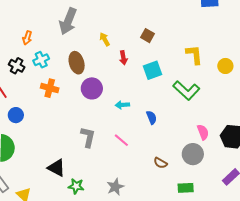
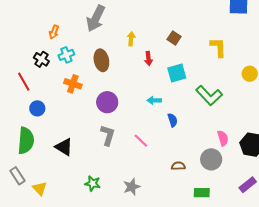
yellow arrow: (105, 39) -> (131, 39), turned 32
yellow L-shape: (194, 55) -> (218, 47), moved
purple circle: (92, 88) -> (107, 102), moved
cyan arrow: (122, 105) -> (154, 100), moved
brown semicircle: (160, 163) -> (178, 166), turned 144
black triangle: (56, 168) -> (64, 147), moved

